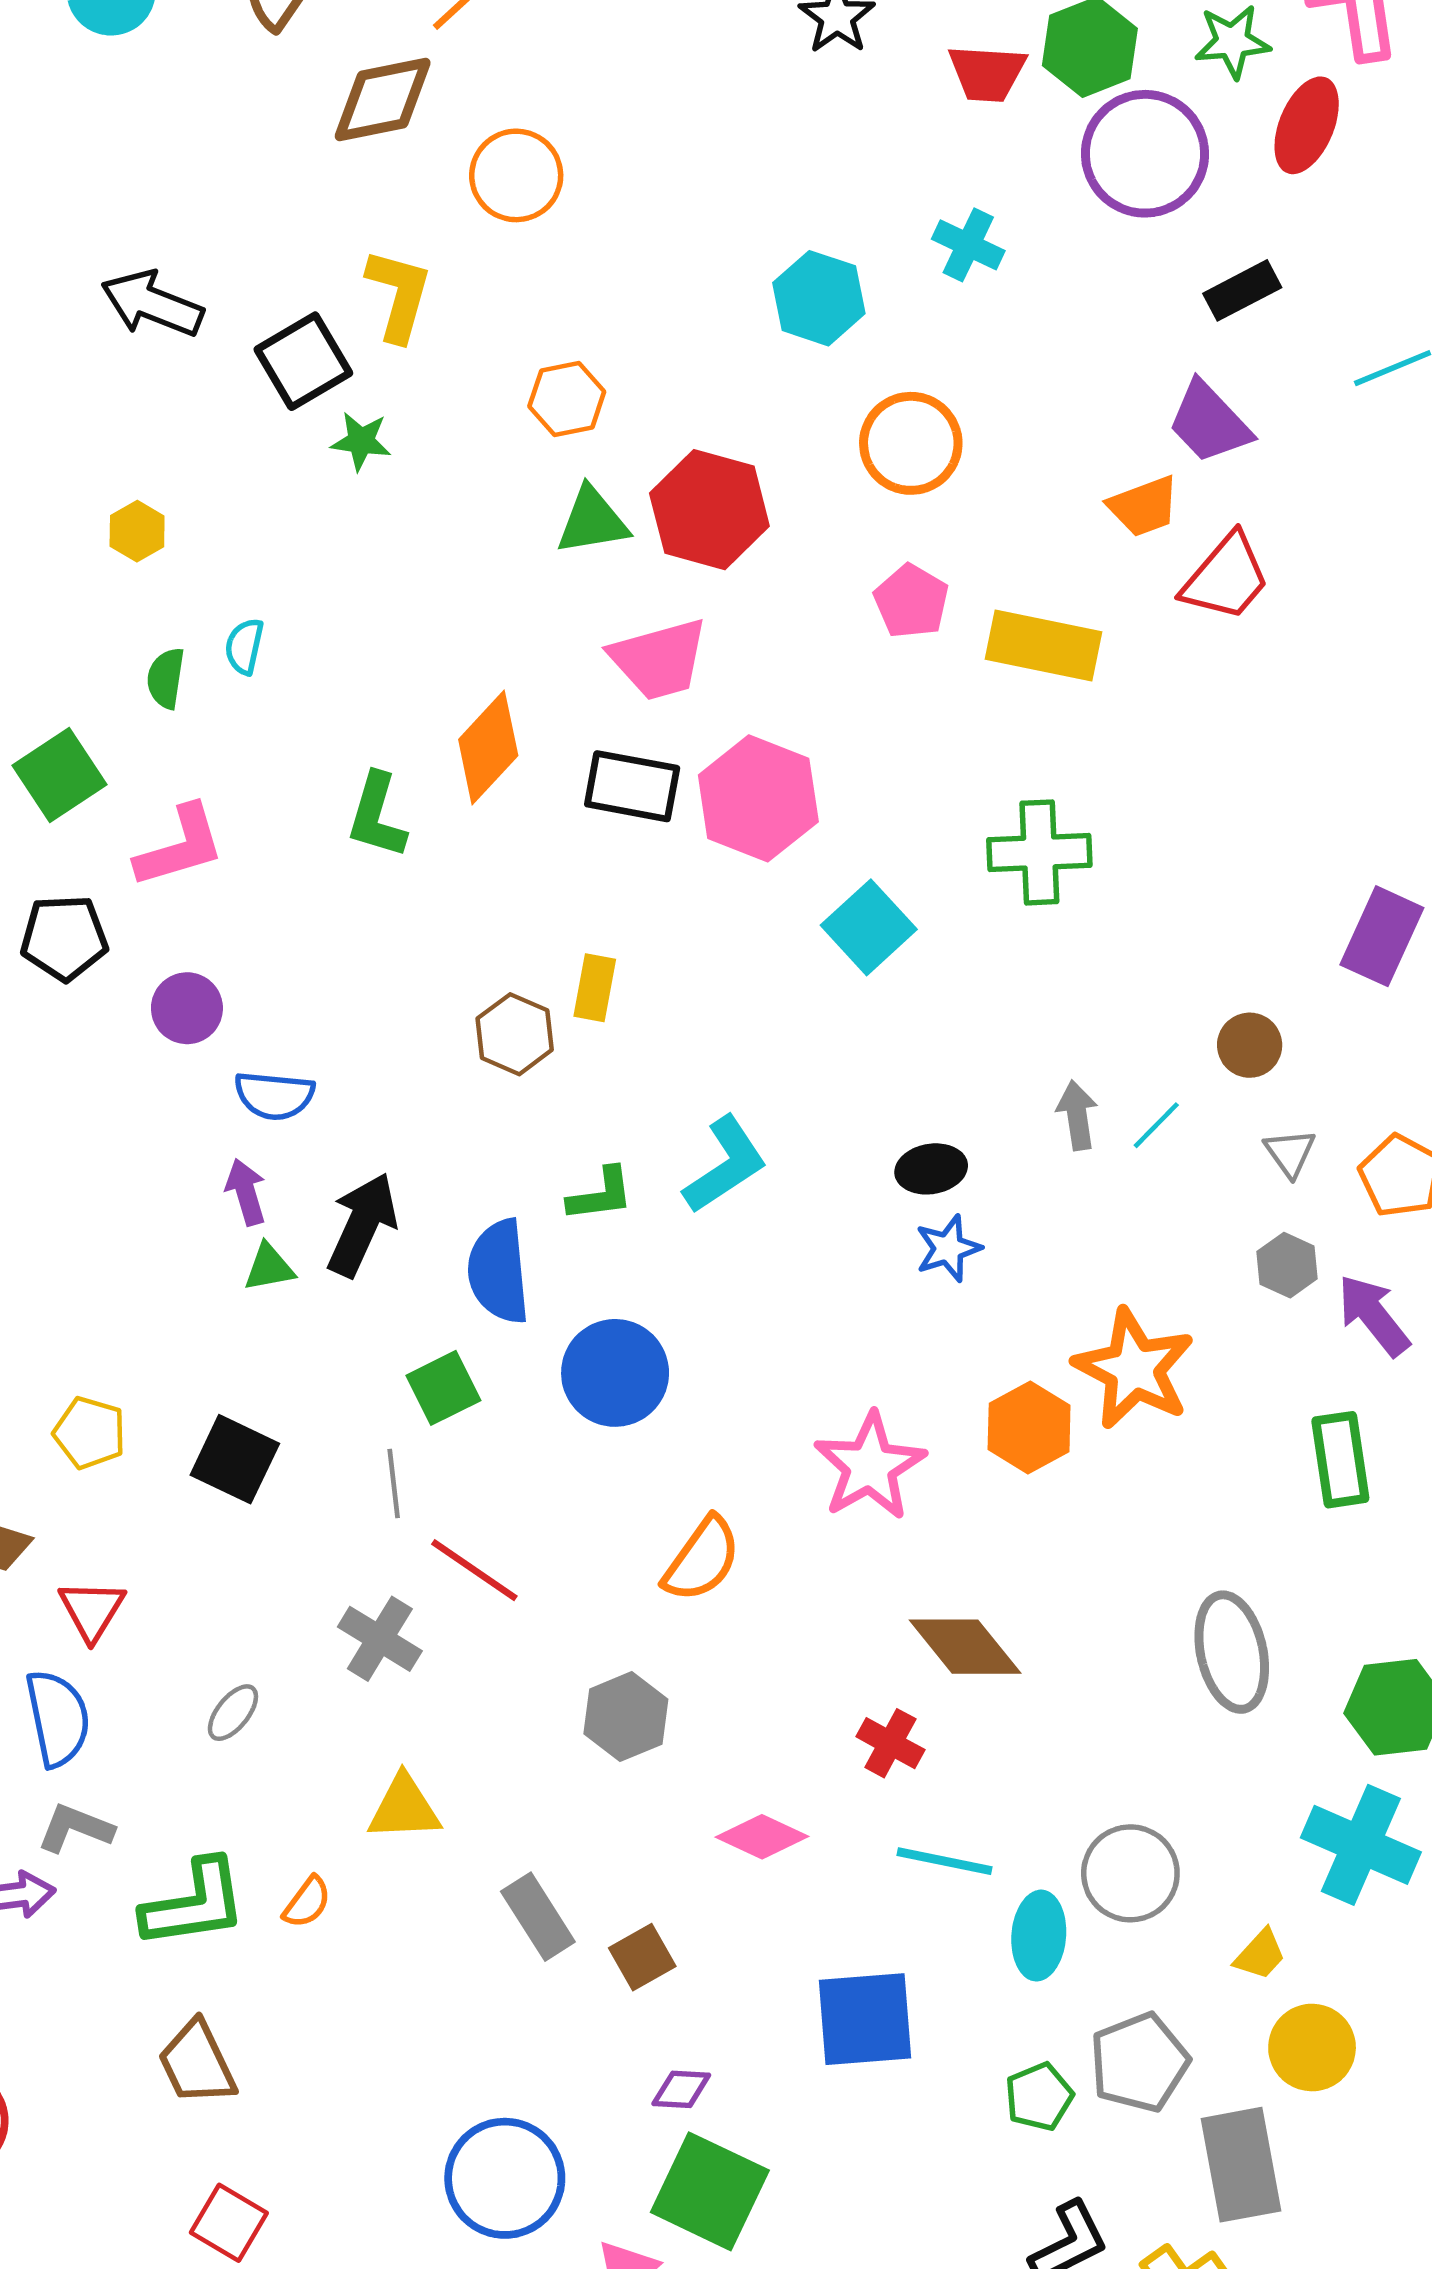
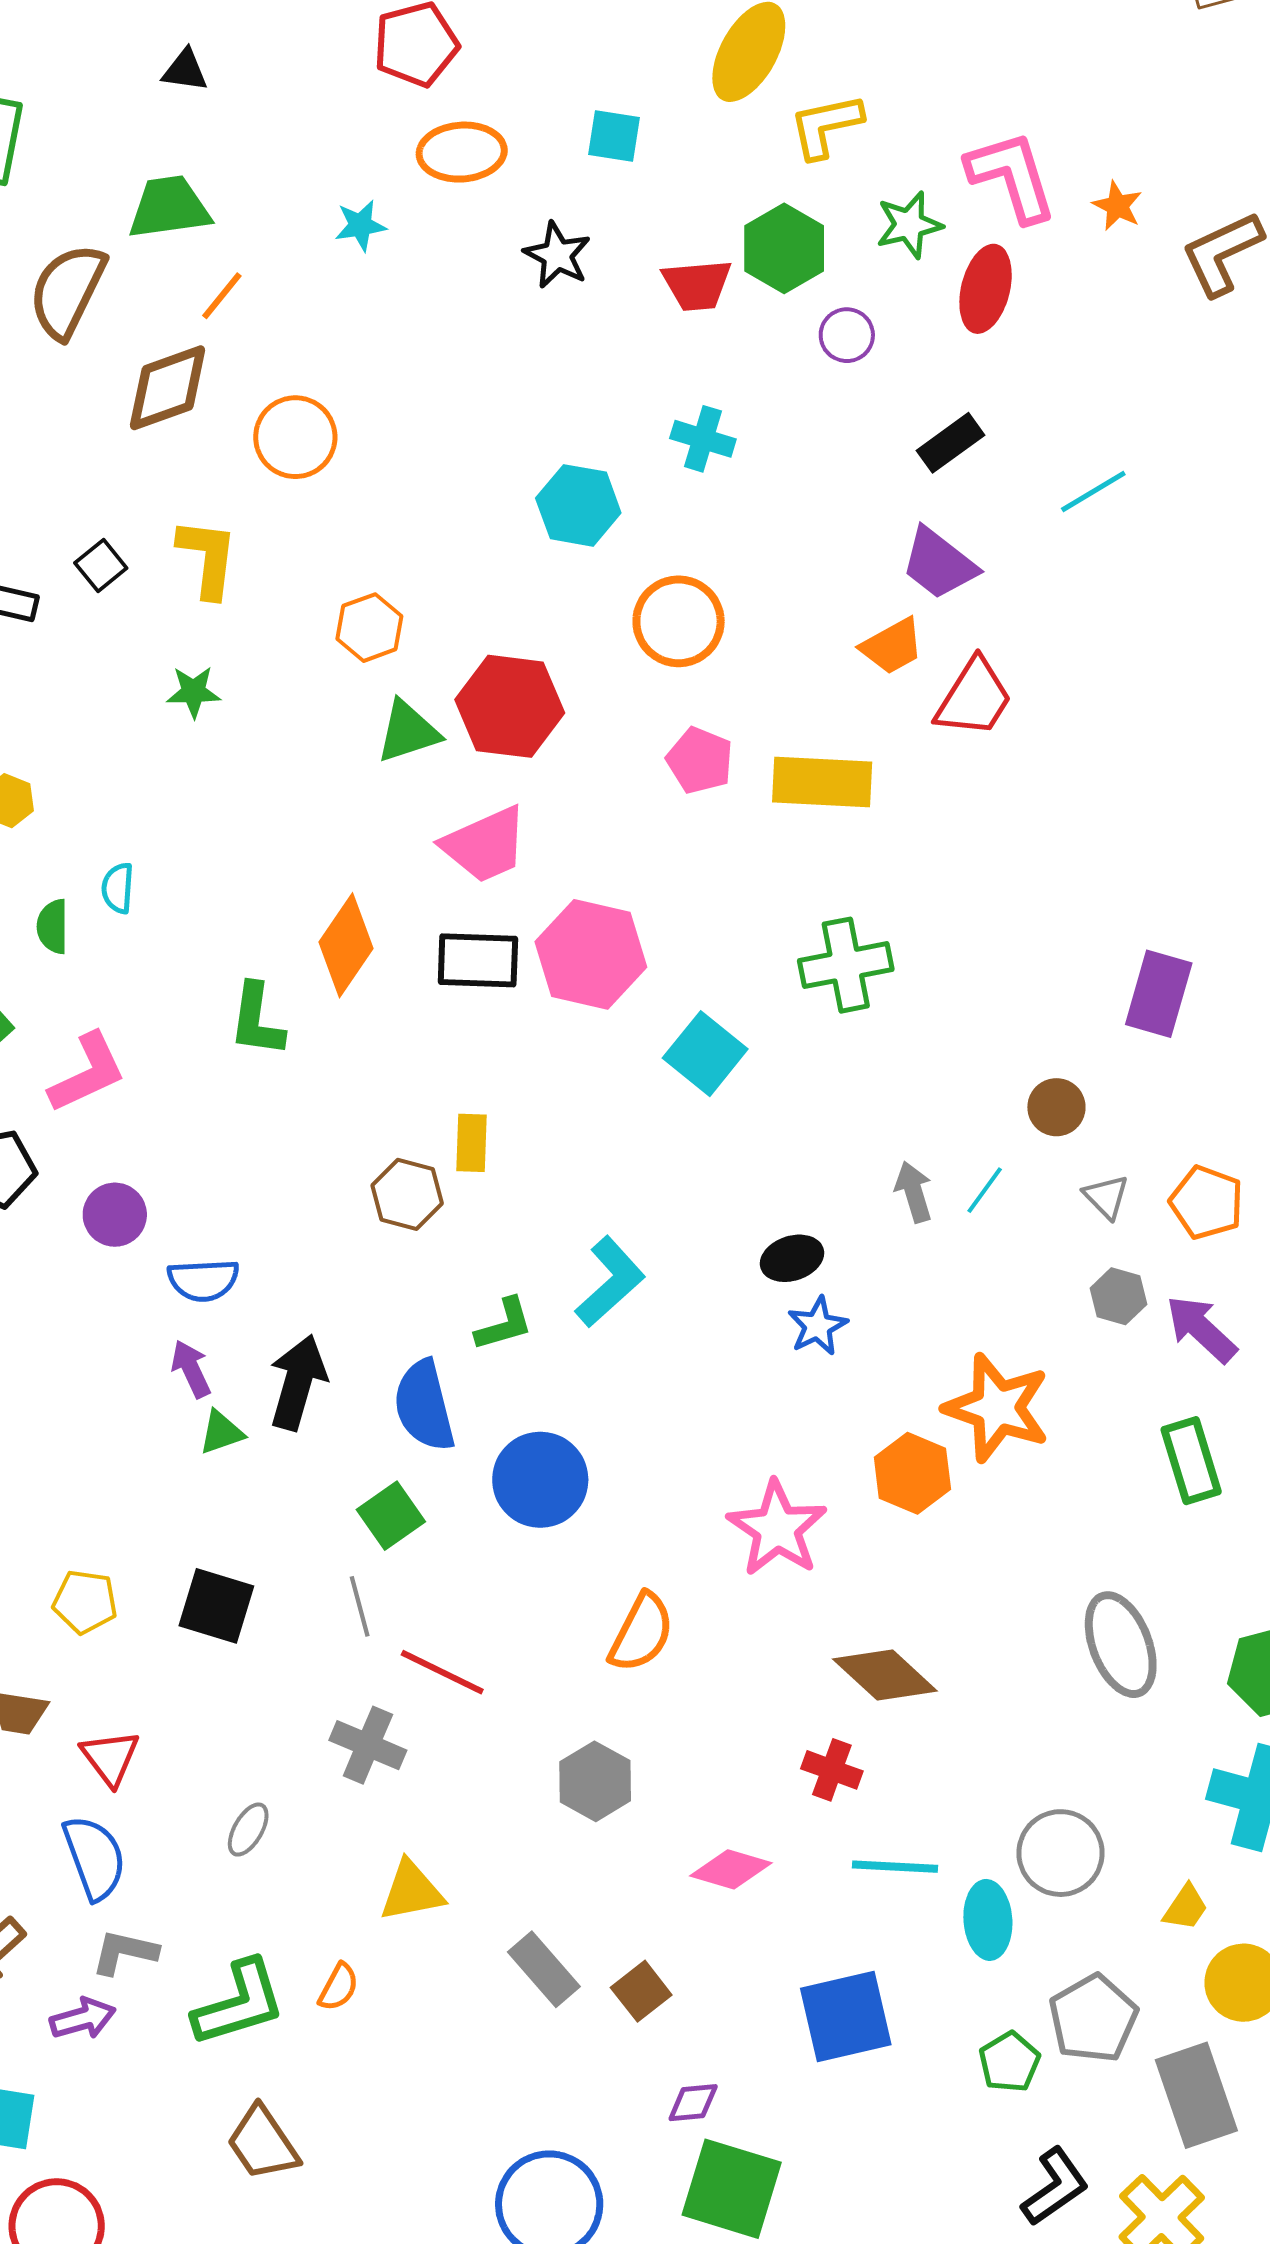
purple circle: (1145, 154) -> (847, 335), size x0.5
black square: (303, 361) -> (101, 565), moved, size x0.6

